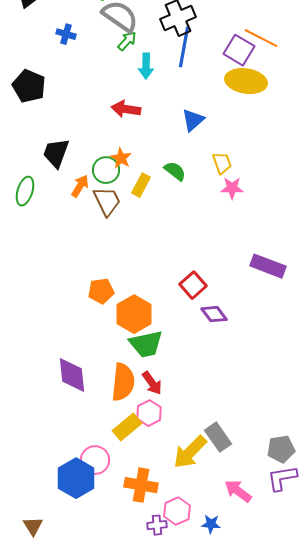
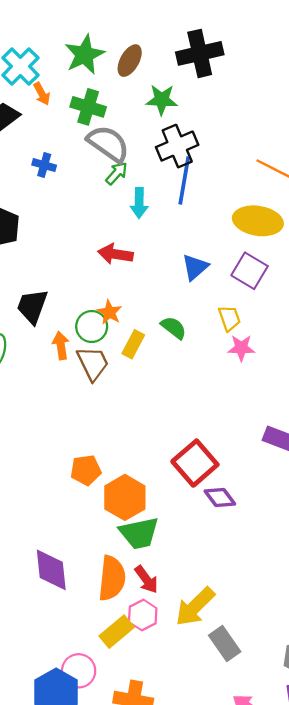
purple square: (239, 50) -> (250, 271), moved
orange arrow: (80, 186) -> (61, 346), turned -40
red square: (193, 285) -> (195, 463), size x1.4
yellow arrow: (190, 452) -> (195, 607), moved

